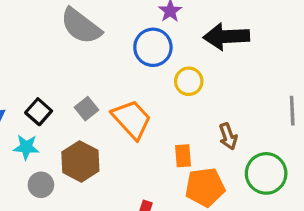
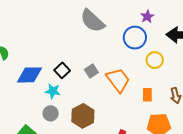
orange rectangle: (183, 156) -> (147, 95), moved
brown hexagon: (80, 161) -> (83, 116), moved
gray circle: (41, 185) -> (51, 113), moved

